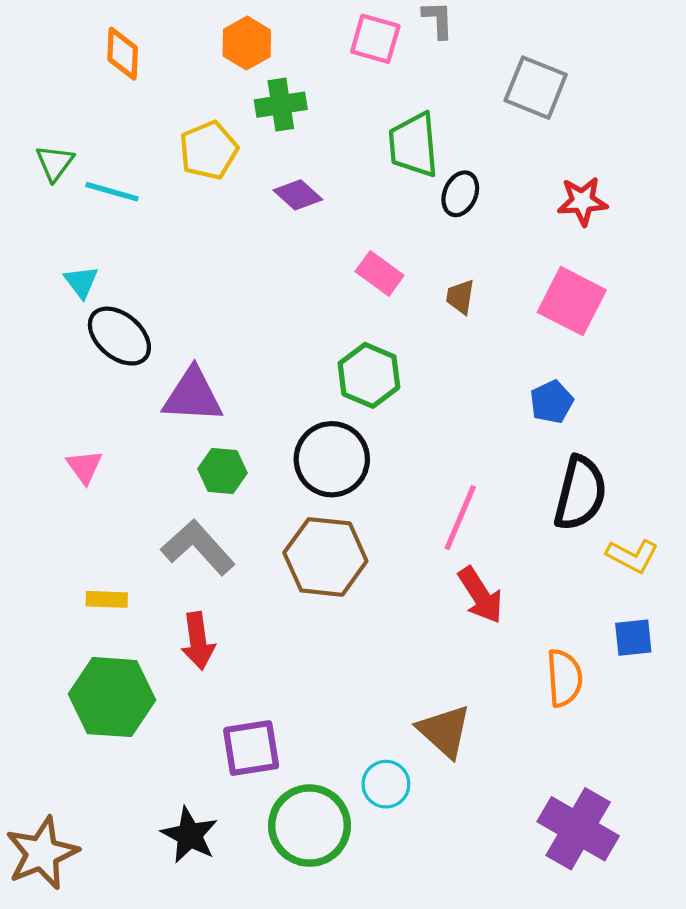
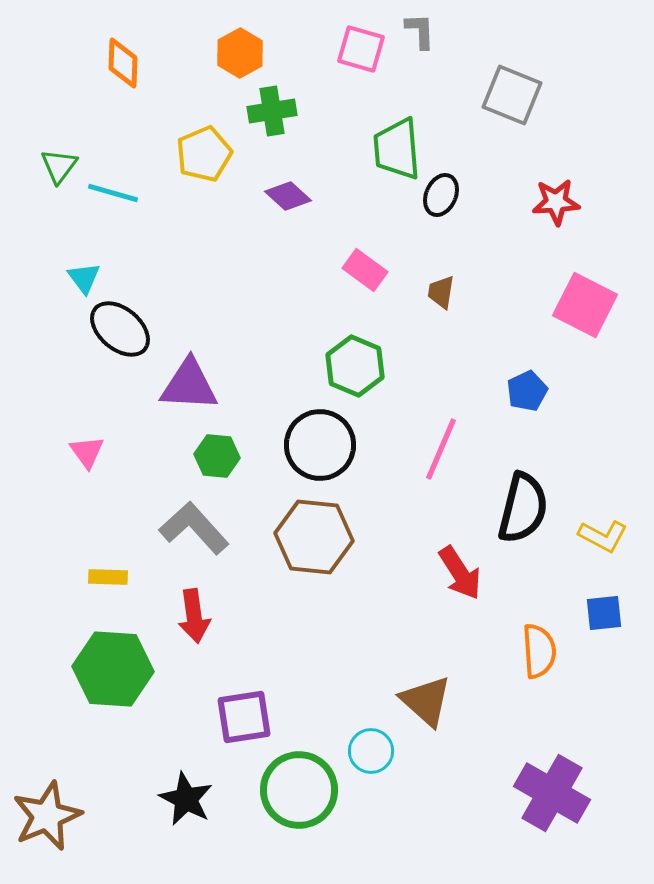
pink square: (572, 301) -> (585, 305), moved
black semicircle: (580, 493) -> (523, 508), moved
pink line: (460, 518) -> (441, 449), moved

